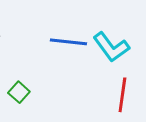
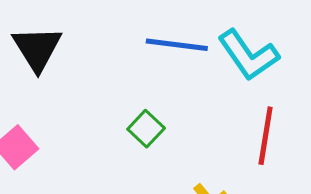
green square: (19, 92) -> (146, 129), moved

